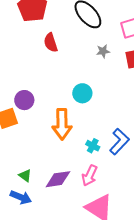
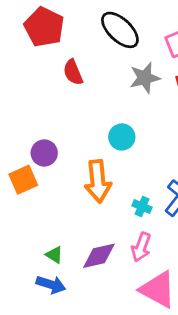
gray star: (103, 51) -> (145, 78), size x1.6

